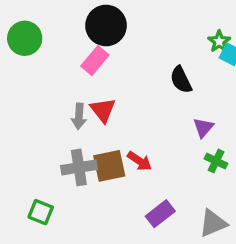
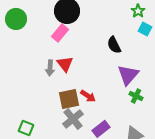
green star: (219, 41) -> (138, 11), moved
purple triangle: (203, 128) -> (128, 75), size x1.6
gray cross: (79, 167) -> (73, 119), moved, turned -30

